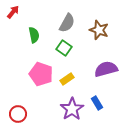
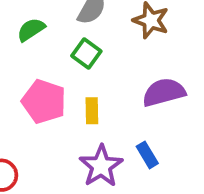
green semicircle: (34, 35) -> (31, 30), turned -112
yellow rectangle: (67, 79) -> (92, 111), turned -56

